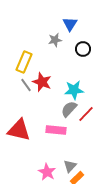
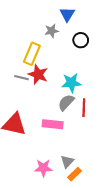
yellow rectangle: (24, 62) -> (32, 54), moved
gray line: (26, 85) -> (22, 78), turned -40
red line: (86, 114) -> (84, 108), turned -42
pink star: (47, 172) -> (43, 168), turned -30

